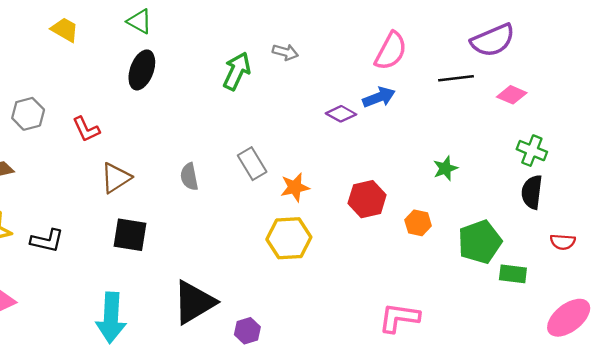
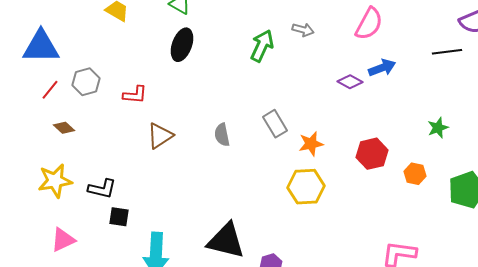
pink semicircle: (391, 51) -> (369, 24), moved
red L-shape: (86, 129) -> (135, 95), turned -60
black square: (130, 235) -> (119, 217), moved, size x0.7
black triangle: (194, 302) -> (226, 241), turned 45

